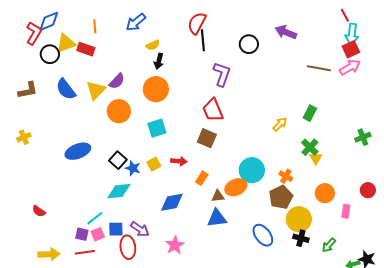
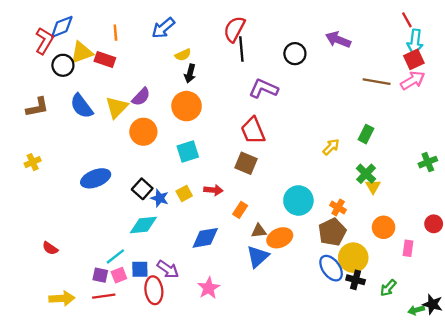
purple L-shape: (222, 74) -> (263, 89), turned -85
orange ellipse: (236, 187) -> (280, 238), moved
blue triangle: (217, 218) -> (258, 256), turned -35
blue ellipse: (263, 235) -> (331, 268), moved

